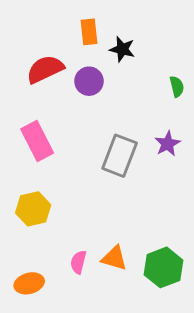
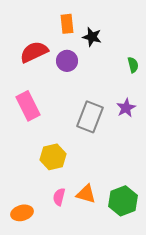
yellow hexagon: (33, 209) -> (53, 157), moved

